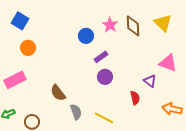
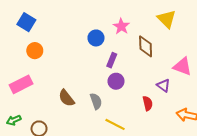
yellow triangle: (163, 23) -> (167, 19), moved
brown diamond: (133, 26) -> (146, 46), moved
purple rectangle: (101, 57) -> (112, 60), turned -32
gray semicircle: (76, 112) -> (96, 101), moved

